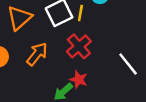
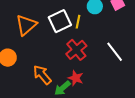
orange arrow: (37, 54) -> (42, 75), moved, turned -80
white line: (128, 64) -> (115, 52), moved

